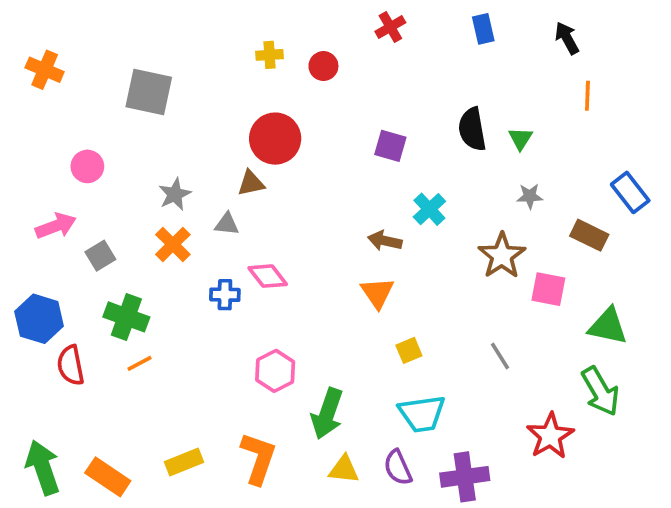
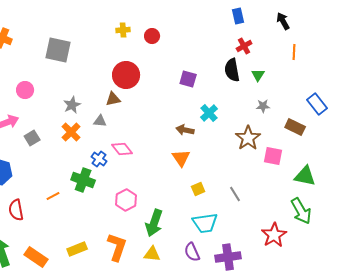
red cross: (390, 27) -> (244, 46), moved
blue cross: (225, 295) -> (99, 159), turned 35
green cross: (126, 317) -> (83, 180), moved
gray line: (500, 356) -> (235, 194), moved
red semicircle: (71, 365) -> (16, 210), moved
yellow triangle: (344, 469) -> (152, 254), moved

